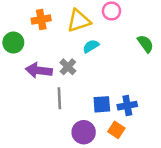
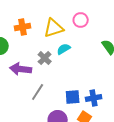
gray cross: (68, 67) -> (45, 58), moved
gray line: (59, 98) -> (38, 92), turned 36

